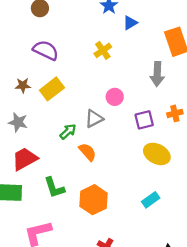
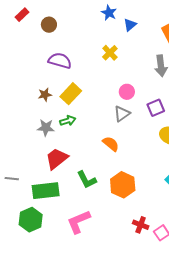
gray triangle: (94, 119) -> (122, 114), moved
green arrow: (68, 132) -> (68, 121), moved, turned 35

